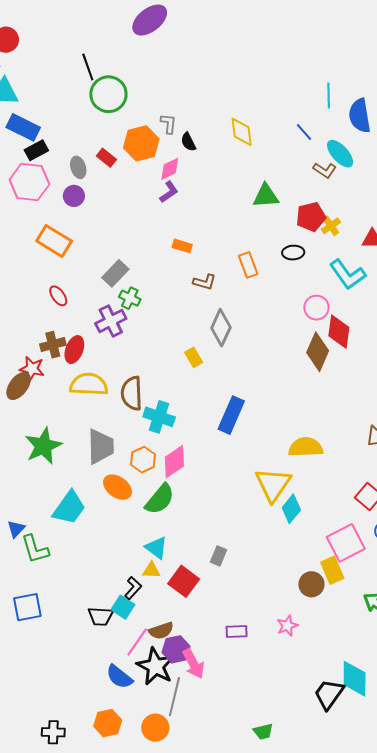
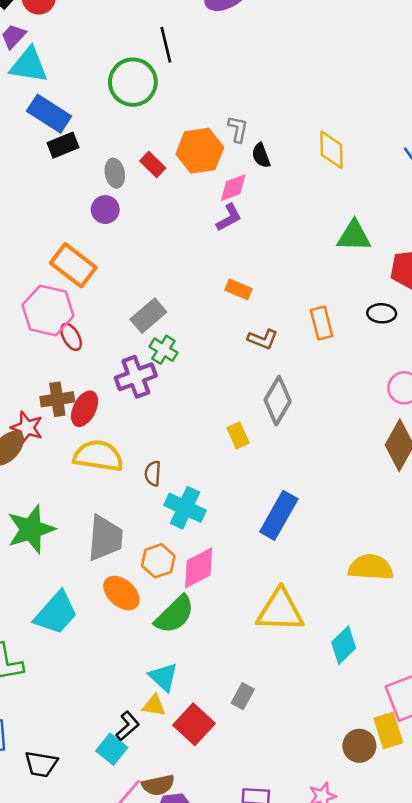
black line: (88, 67) -> (166, 45), moved
green circle: (108, 94) -> (133, 82), moved
pink hexagon: (29, 182) -> (48, 311), moved
brown semicircle: (132, 393) -> (153, 473), size x0.6
yellow triangle: (273, 484) -> (280, 611), moved, turned 51
black trapezoid: (101, 616) -> (41, 764), moved

